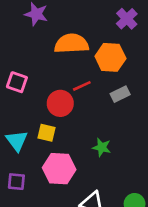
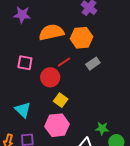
pink square: (17, 82) -> (25, 63), moved
yellow square: (47, 133) -> (61, 100), moved, turned 32
green star: (102, 147) -> (102, 128), moved

